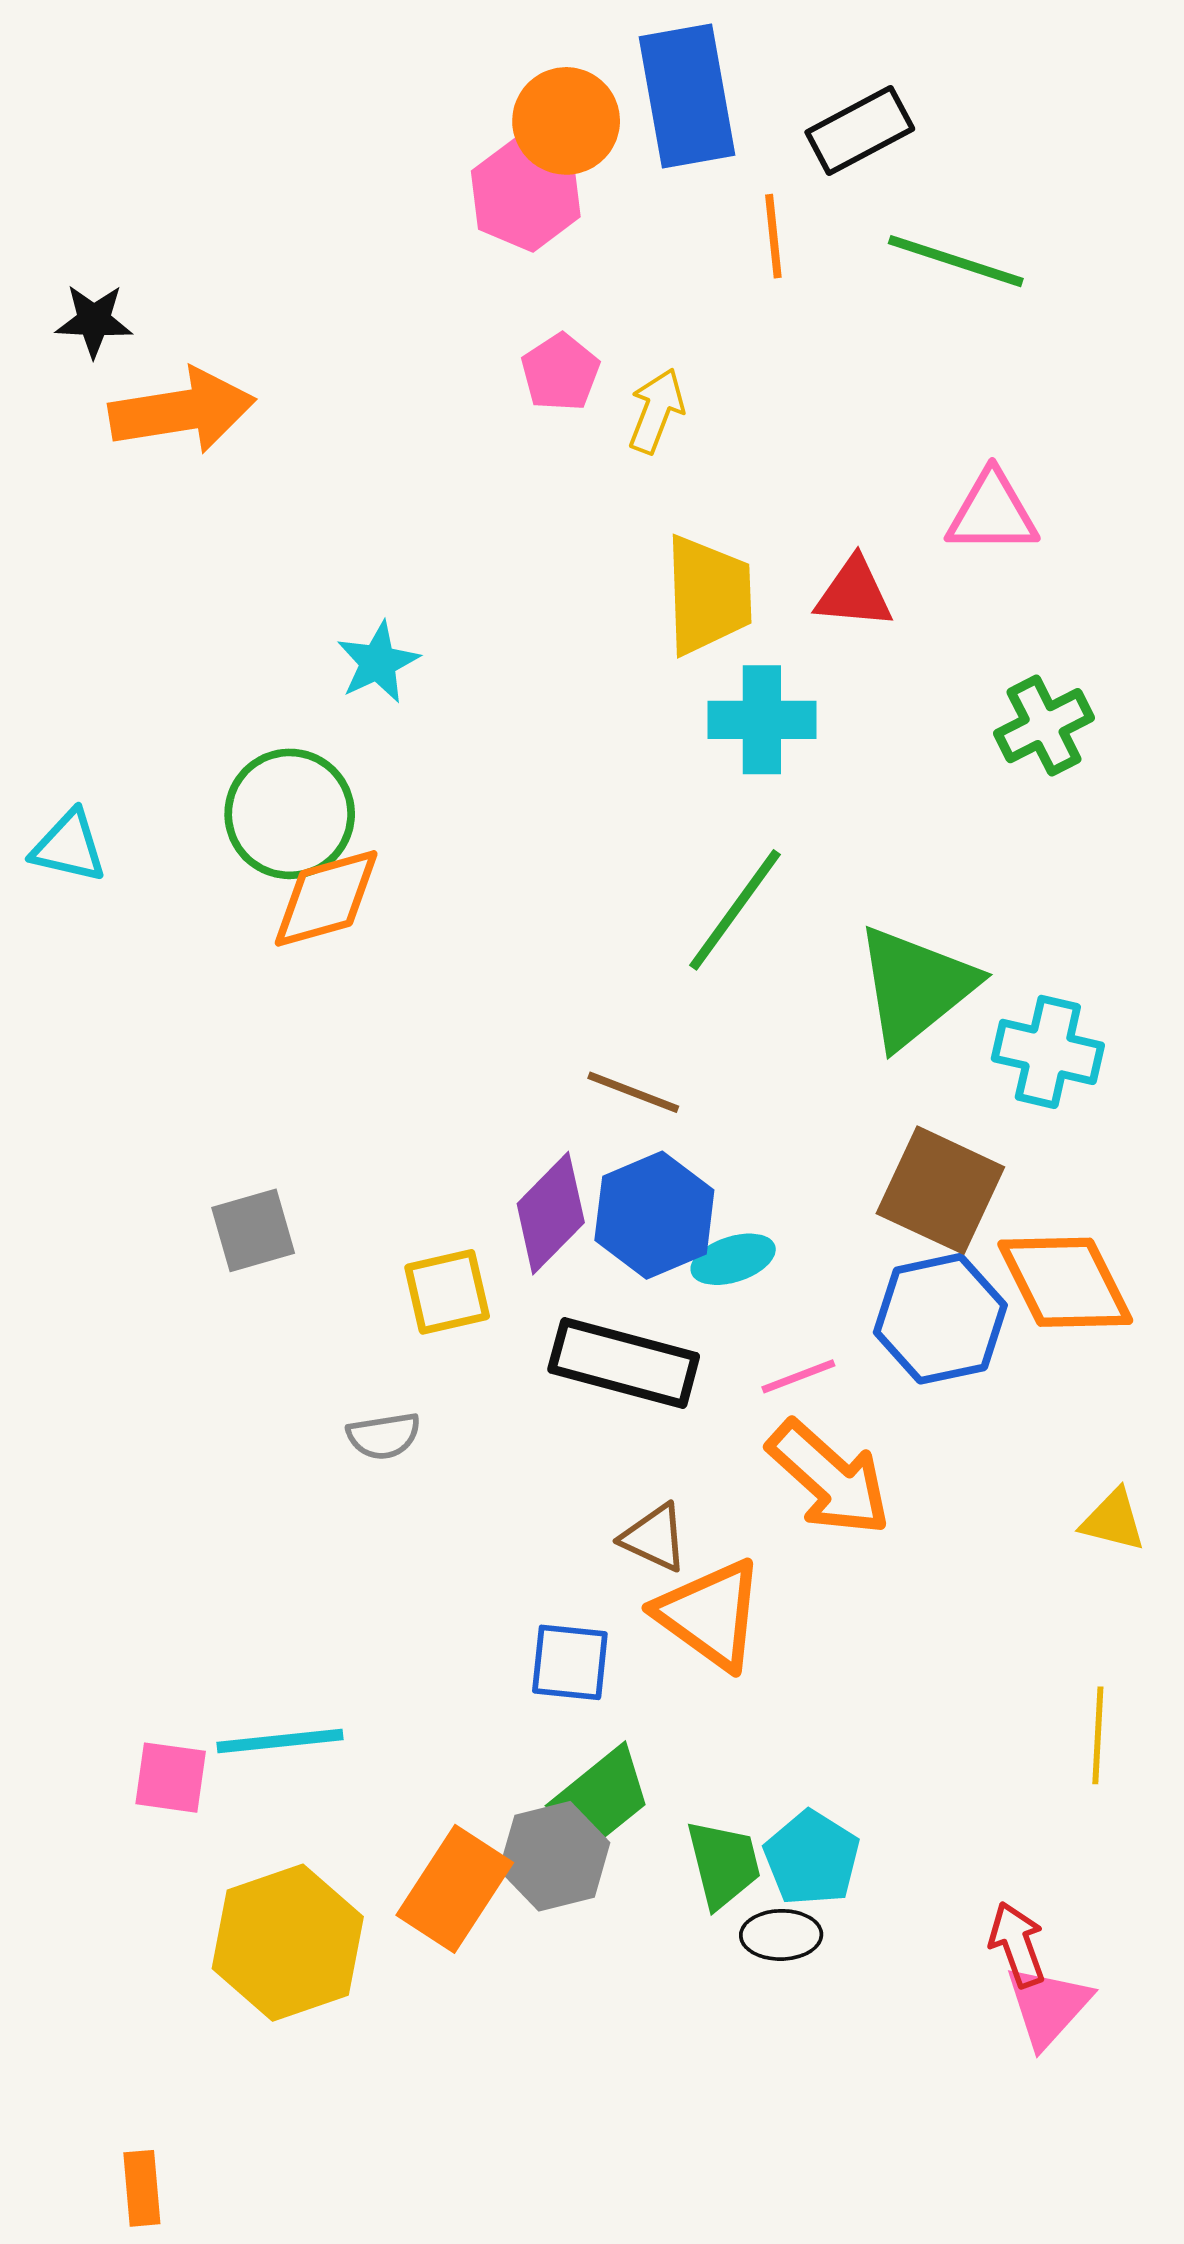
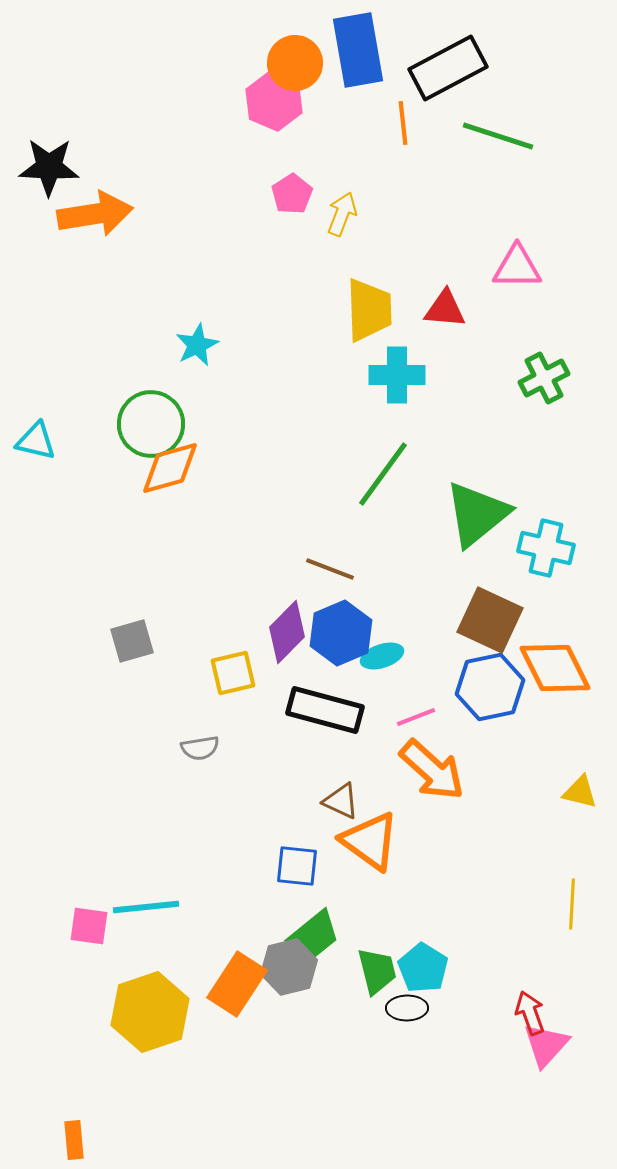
black rectangle: (860, 131) -> (448, 68), size x1.4
black star: (94, 321) -> (49, 167), size x1.5

